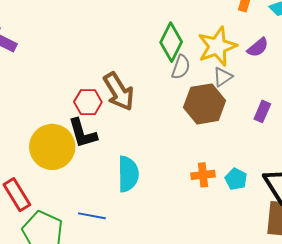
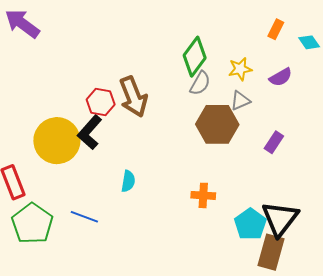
yellow star: (217, 46) -> (240, 69), size x0.6
black L-shape: (83, 133) -> (90, 132), turned 48
cyan semicircle: (128, 174) -> (128, 181), size x0.6
cyan pentagon: (236, 179) -> (250, 224), moved, size x1.4

